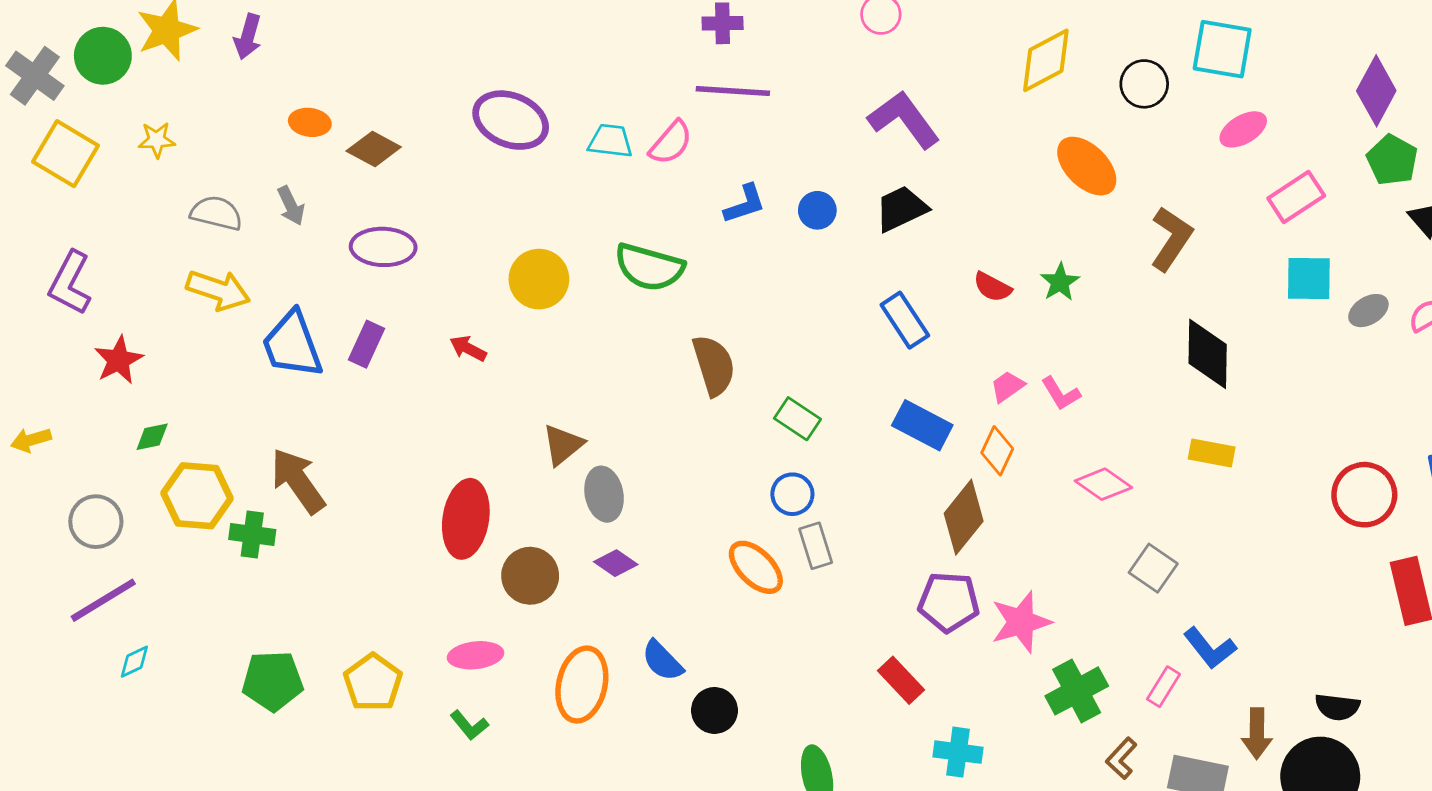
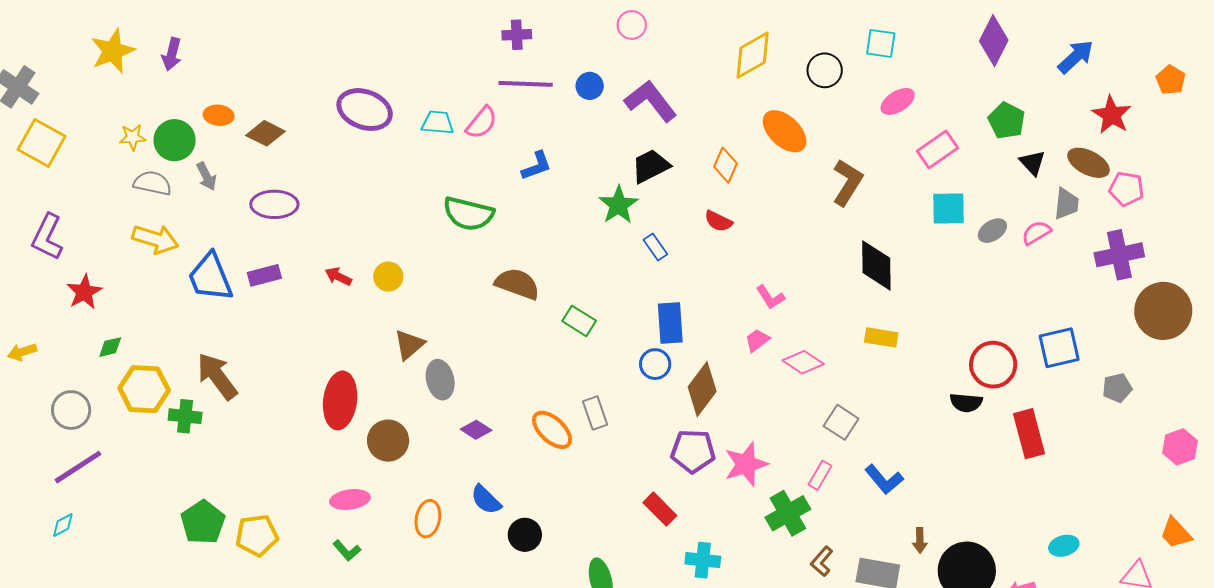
cyan square: (1222, 49) -> (881, 43), size x0.7
green circle: (103, 56) -> (175, 140), moved
purple diamond: (1376, 91) -> (994, 41), moved
yellow star: (157, 140) -> (133, 137), moved
blue circle: (817, 210) -> (590, 86), moved
yellow circle: (539, 279) -> (388, 277), moved, size x0.7
green star: (1060, 282) -> (618, 205), moved, size x1.4
blue rectangle: (905, 320) -> (655, 247), size x0.7
purple rectangle: (367, 344) -> (264, 275), turned 52
brown semicircle: (714, 365) -> (517, 284), turned -51
pink trapezoid: (1007, 386) -> (757, 340), moved
blue rectangle: (922, 425) -> (670, 323), turned 60
orange diamond: (997, 451) -> (726, 165), moved
blue circle: (792, 494) -> (655, 364), moved
purple diamond: (616, 563) -> (476, 430), moved
cyan diamond: (134, 662) -> (63, 525), moved
green pentagon: (273, 681) -> (203, 522), turned -30
yellow pentagon: (373, 682) -> (257, 535), moved, turned 30
orange ellipse: (582, 685) -> (428, 519), size x0.7
pink rectangle: (1163, 687) -> (820, 475), moved
black semicircle: (1337, 707) -> (966, 403), moved
brown arrow: (1257, 733) -> (920, 540), size x0.7

